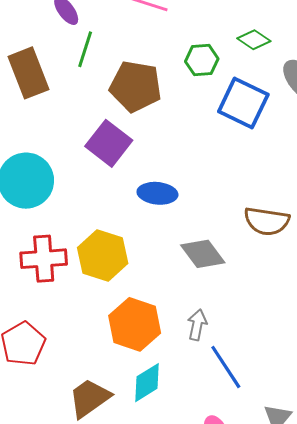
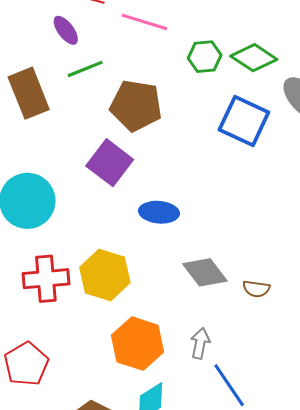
green diamond: (254, 40) -> (254, 58), size x1.4
green line: (85, 49) -> (85, 69), turned 51
green hexagon: (202, 60) -> (205, 57), moved
brown semicircle: (267, 221) -> (256, 289), moved, size x0.6

